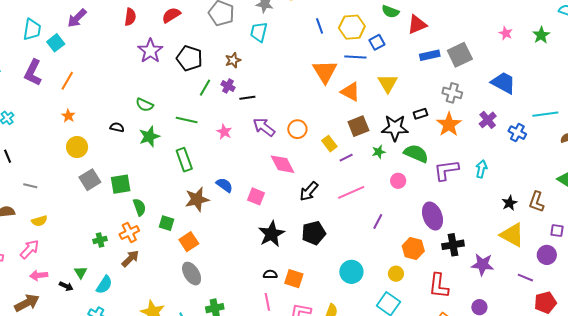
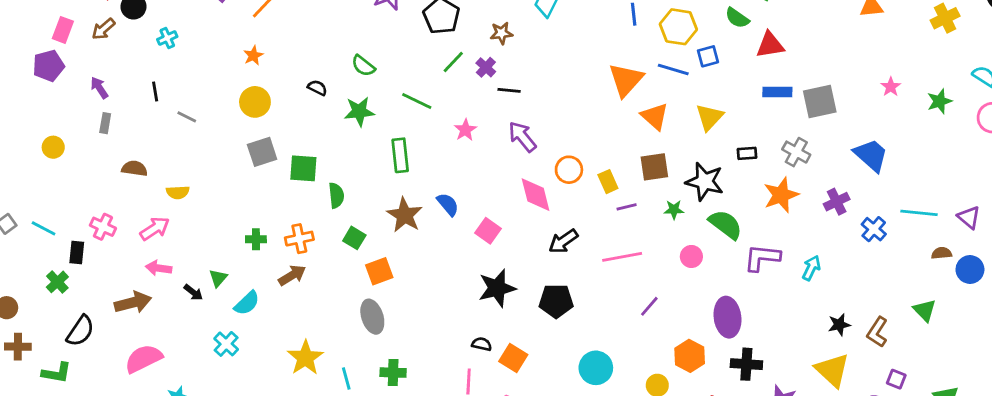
black rectangle: (420, 114) -> (747, 153), moved
orange circle: (297, 129) -> (569, 170), moved
gray line: (30, 186) -> (187, 117), moved
brown star: (197, 199) -> (405, 215), turned 30
green semicircle: (139, 207) -> (336, 195), moved

